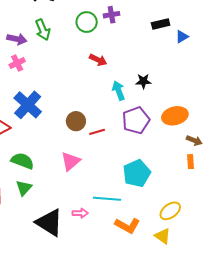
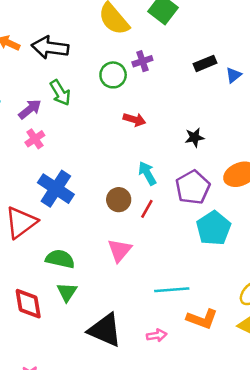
purple arrow: (17, 39) -> (30, 109), turned -42
cyan arrow: (119, 91) -> (147, 173), moved
red line: (97, 132) -> (147, 209), turned -35
cyan pentagon: (137, 173) -> (214, 228), moved
pink arrow: (80, 213) -> (157, 335), moved

